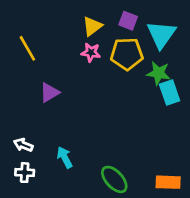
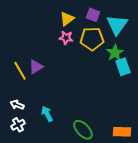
yellow line: (27, 48) -> (20, 71), moved
green star: (158, 73) -> (115, 53), turned 30
white cross: (25, 173) -> (18, 125), turned -32

